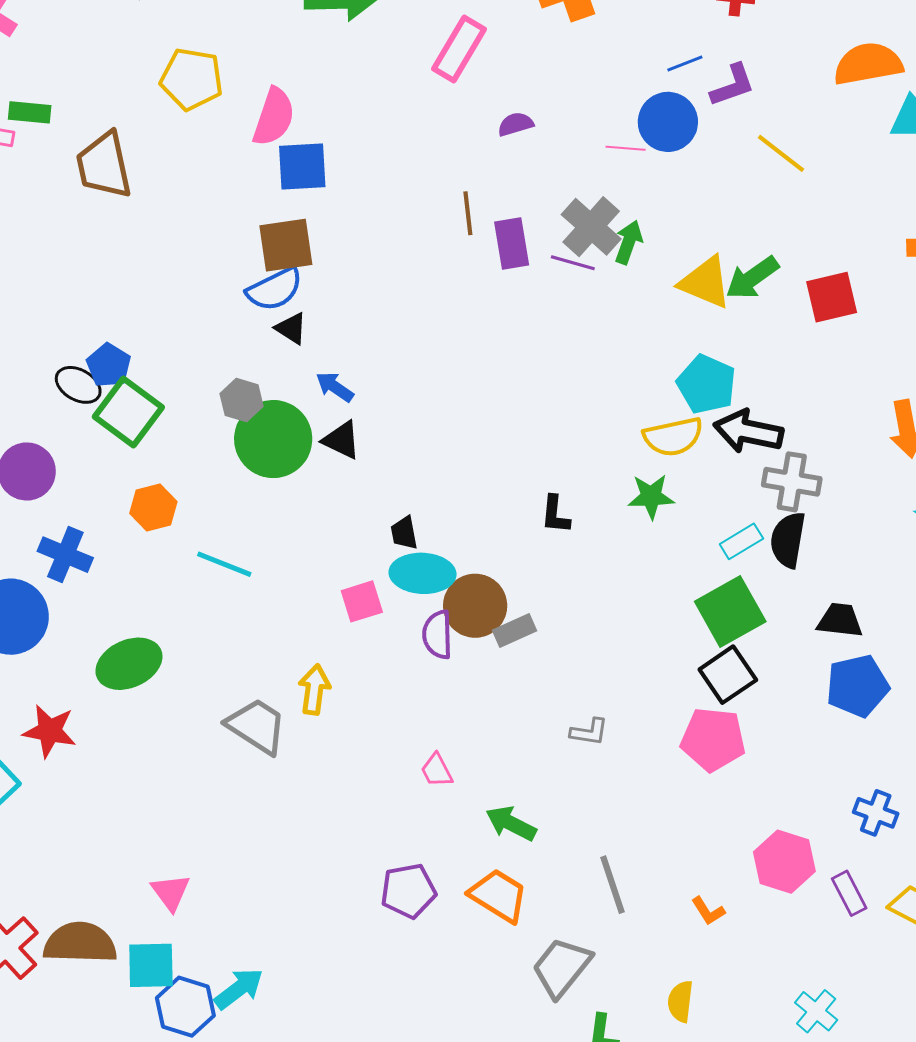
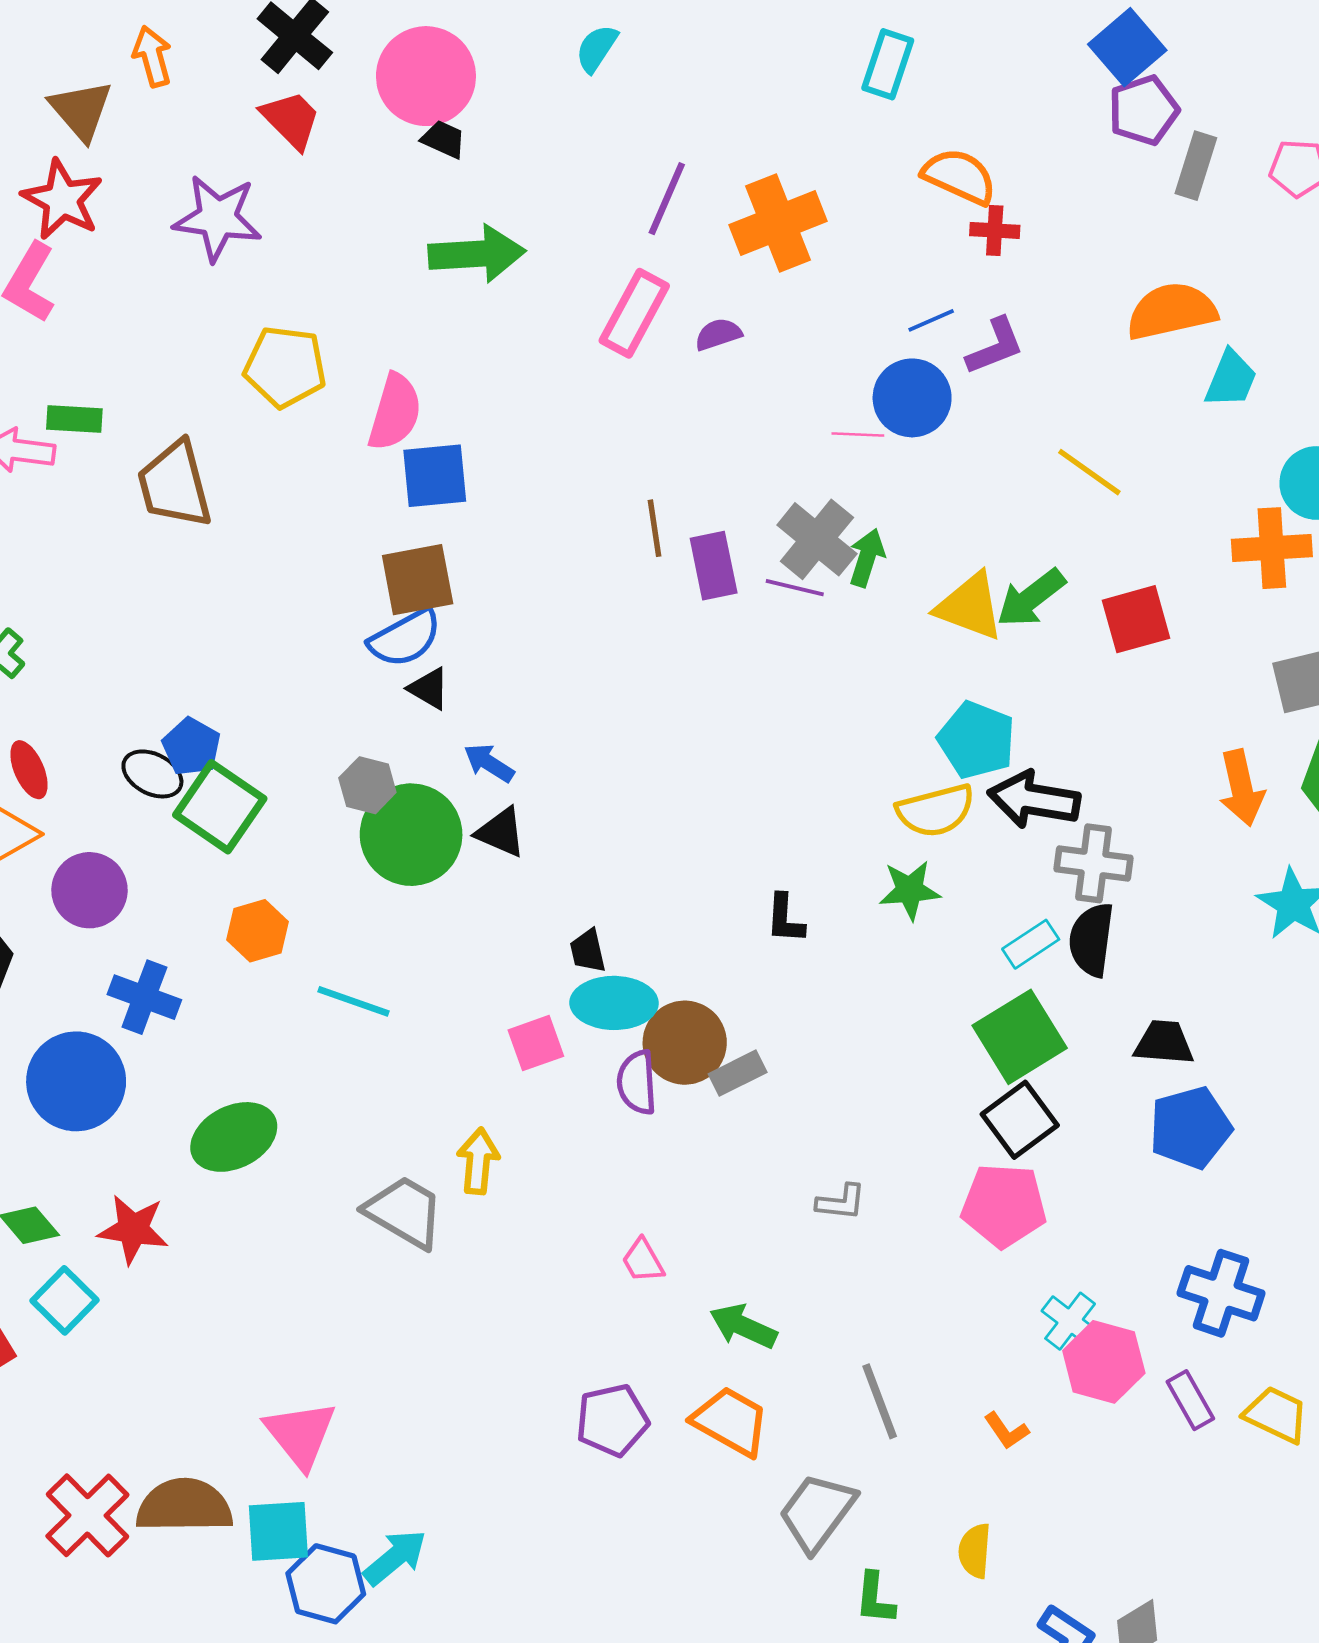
purple semicircle: (516, 124) -> (718, 334), moved
yellow line: (781, 153) -> (1089, 472), moved
blue cross: (876, 813) -> (1221, 1293), size x1.4
pink triangle: (171, 892) -> (300, 1434), size x1.4
cyan cross: (816, 1011) -> (1070, 1321), moved

